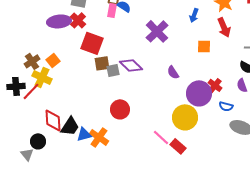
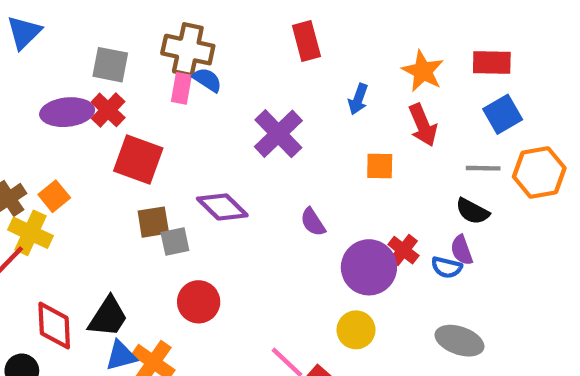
brown square: (102, 63) -> (153, 222), moved
gray square: (113, 70) -> (175, 241), moved
blue semicircle: (226, 106) -> (447, 267), moved
yellow circle: (185, 117) -> (356, 330), moved, size x0.7
black trapezoid: (70, 126) -> (108, 317), moved

